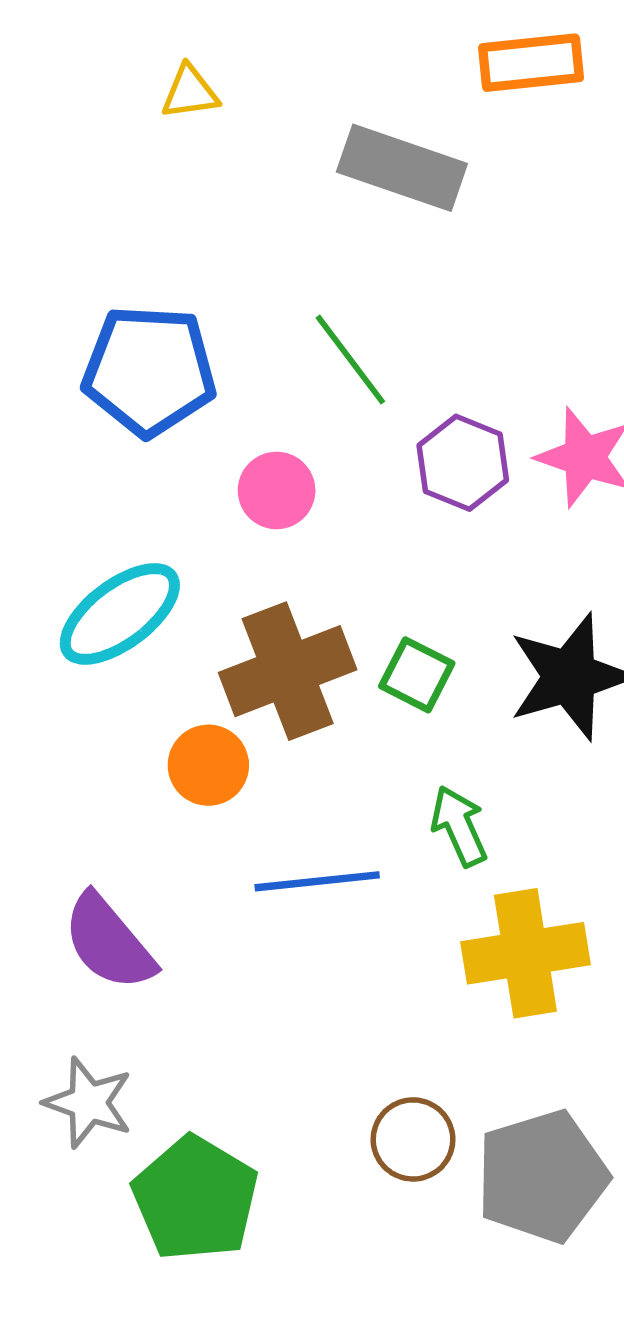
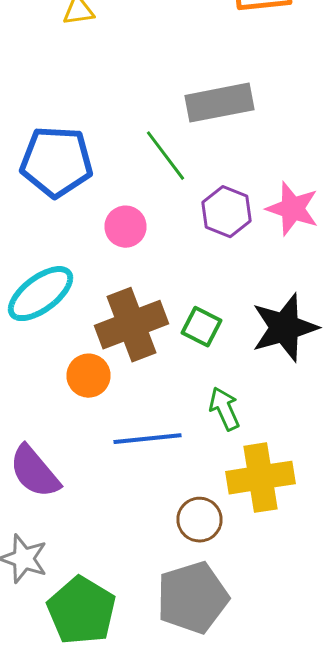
gray rectangle: (402, 168) -> (220, 103), moved, turned -30
brown circle: (413, 1139) -> (200, 520), moved
gray pentagon: (542, 1176) -> (192, 598), moved

